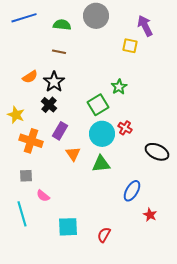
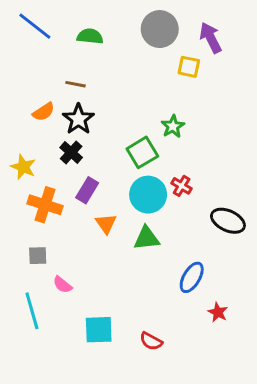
gray circle: (96, 16) -> (160, 29), moved
blue line: (24, 18) -> (35, 26), turned 55
brown line: (59, 52) -> (75, 84), moved
red semicircle: (104, 235) -> (151, 341), turned -91

